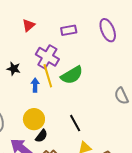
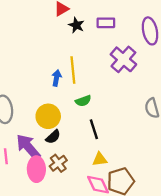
purple cross: (47, 57) -> (123, 59), moved
black star: (14, 69) -> (76, 25), moved
green semicircle: (72, 75) -> (83, 101), moved, size x0.6

